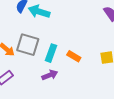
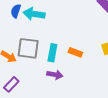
purple arrow: (50, 75) -> (55, 75), turned 42

